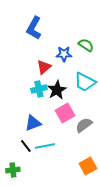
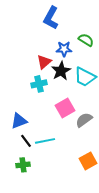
blue L-shape: (34, 28) -> (51, 18), moved
black star: (57, 90) -> (61, 71), moved
blue triangle: (33, 123) -> (19, 121), moved
green cross: (13, 170) -> (23, 165), moved

